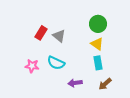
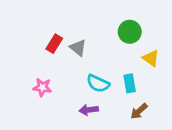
yellow triangle: (97, 44) -> (151, 58), moved
cyan semicircle: (56, 63) -> (98, 83), moved
purple arrow: (75, 83) -> (89, 110), moved

